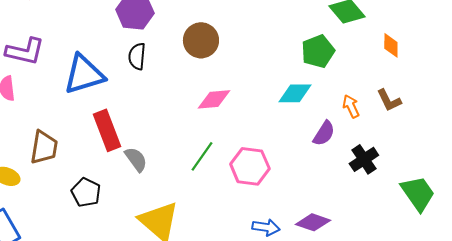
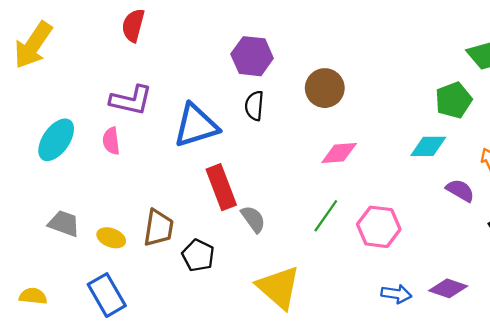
purple semicircle: (324, 133) -> (460, 190), turned -92
brown trapezoid: (44, 147) -> (159, 228), moved

